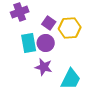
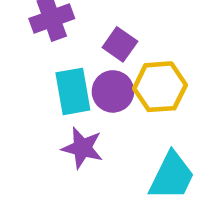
yellow hexagon: (70, 28) -> (160, 87), moved
purple star: (44, 67) -> (82, 148), moved

